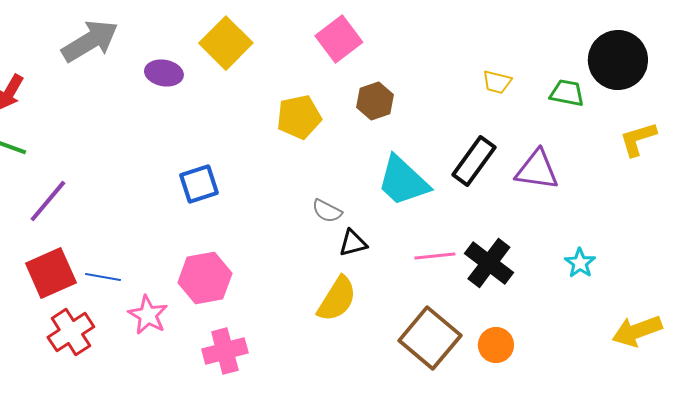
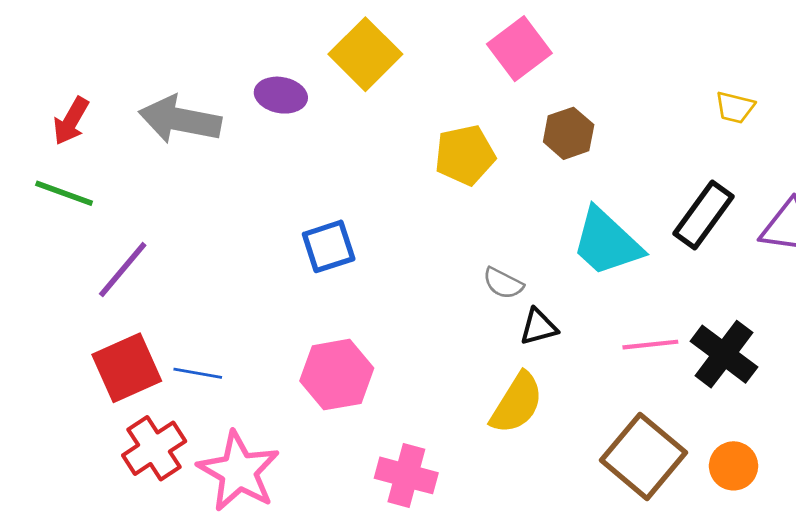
gray arrow: (90, 41) -> (180, 120), moved, turned -138
pink star: (148, 315) -> (239, 471), moved, size x1.5
pink cross: (225, 351) -> (406, 475), moved, turned 30

